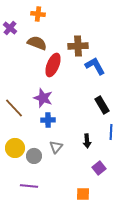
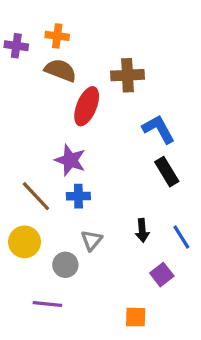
orange cross: (38, 14) -> (57, 36), moved
purple cross: (10, 28) -> (16, 46), turned -32
blue L-shape: (95, 66) -> (159, 129), moved
brown line: (14, 108) -> (36, 196), moved
blue line: (111, 132) -> (181, 237), moved, turned -35
gray circle: (34, 156) -> (65, 265), moved

